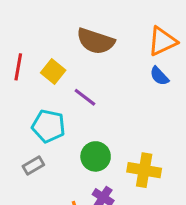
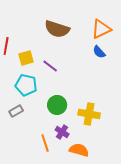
yellow square: (53, 71) -> (26, 58), moved, turned 35

